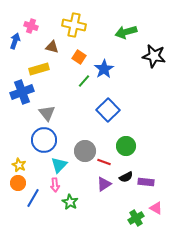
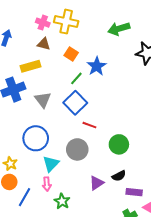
pink cross: (31, 26) -> (43, 23), moved
blue square: (108, 110) -> (75, 103), moved
gray triangle: (47, 113) -> (43, 100), moved
red line: (104, 162) -> (89, 125), moved
purple rectangle: (146, 182) -> (134, 192), moved

